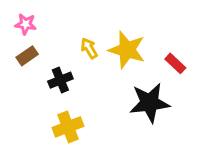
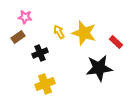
pink star: (26, 24) -> (25, 17), moved

